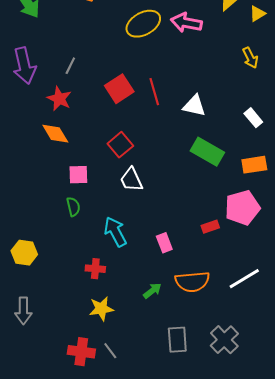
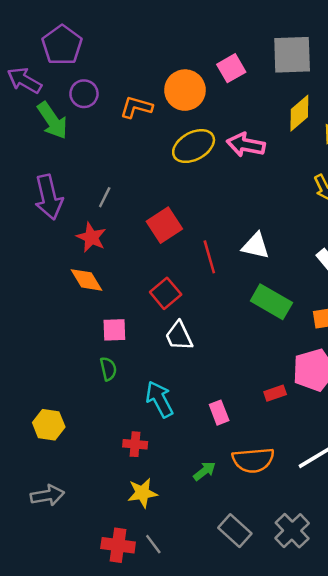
red line: (154, 92) -> (209, 257), moved
gray arrow: (23, 311) -> (47, 495), turned -100
gray rectangle: (177, 340) -> (235, 531), turned -44

